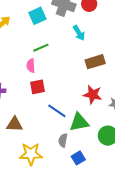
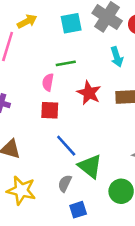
red star: (93, 95) -> (89, 93), moved
green triangle: (79, 122) -> (90, 166), turned 35

